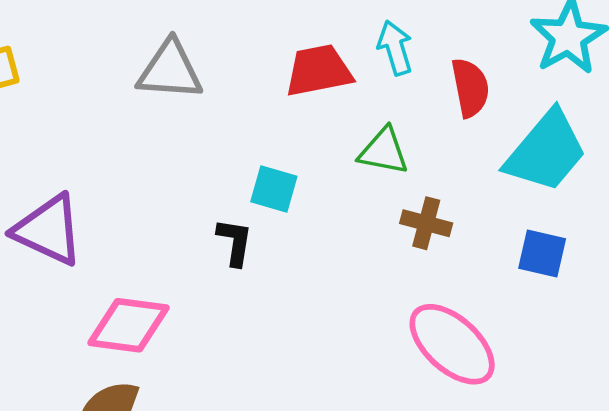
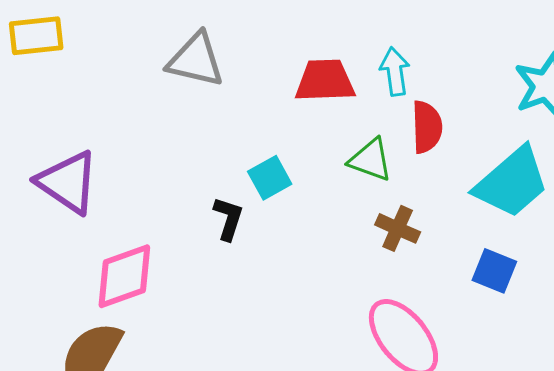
red semicircle: (470, 88) -> (427, 127), moved
cyan square: (274, 189) -> (270, 178), turned 36
pink diamond: (128, 325) -> (124, 276), turned -36

